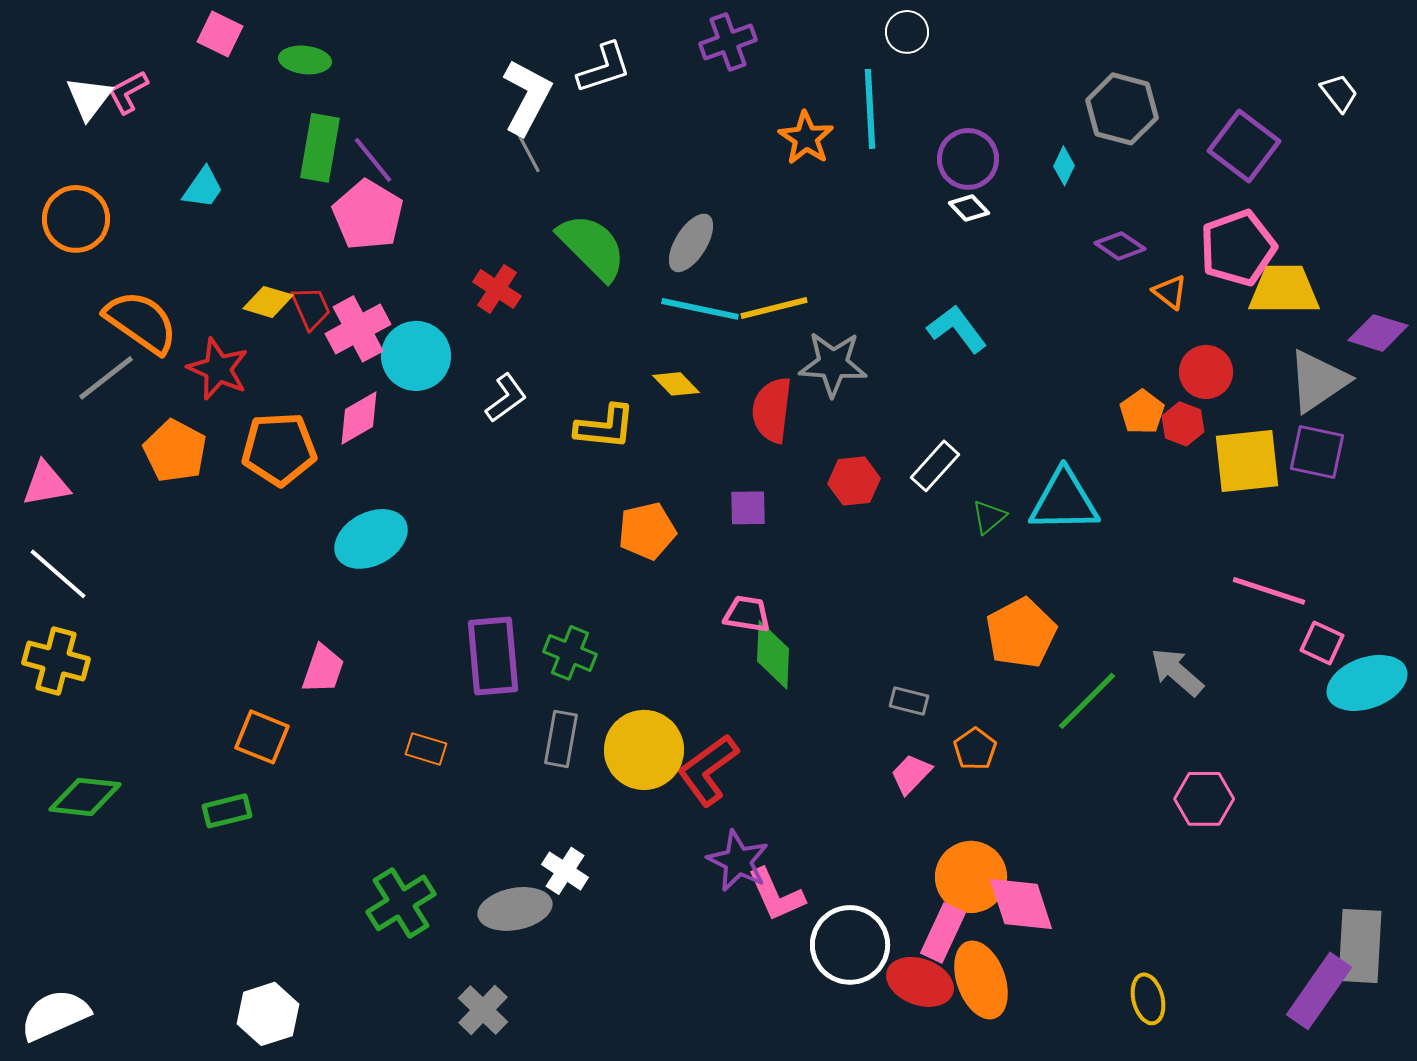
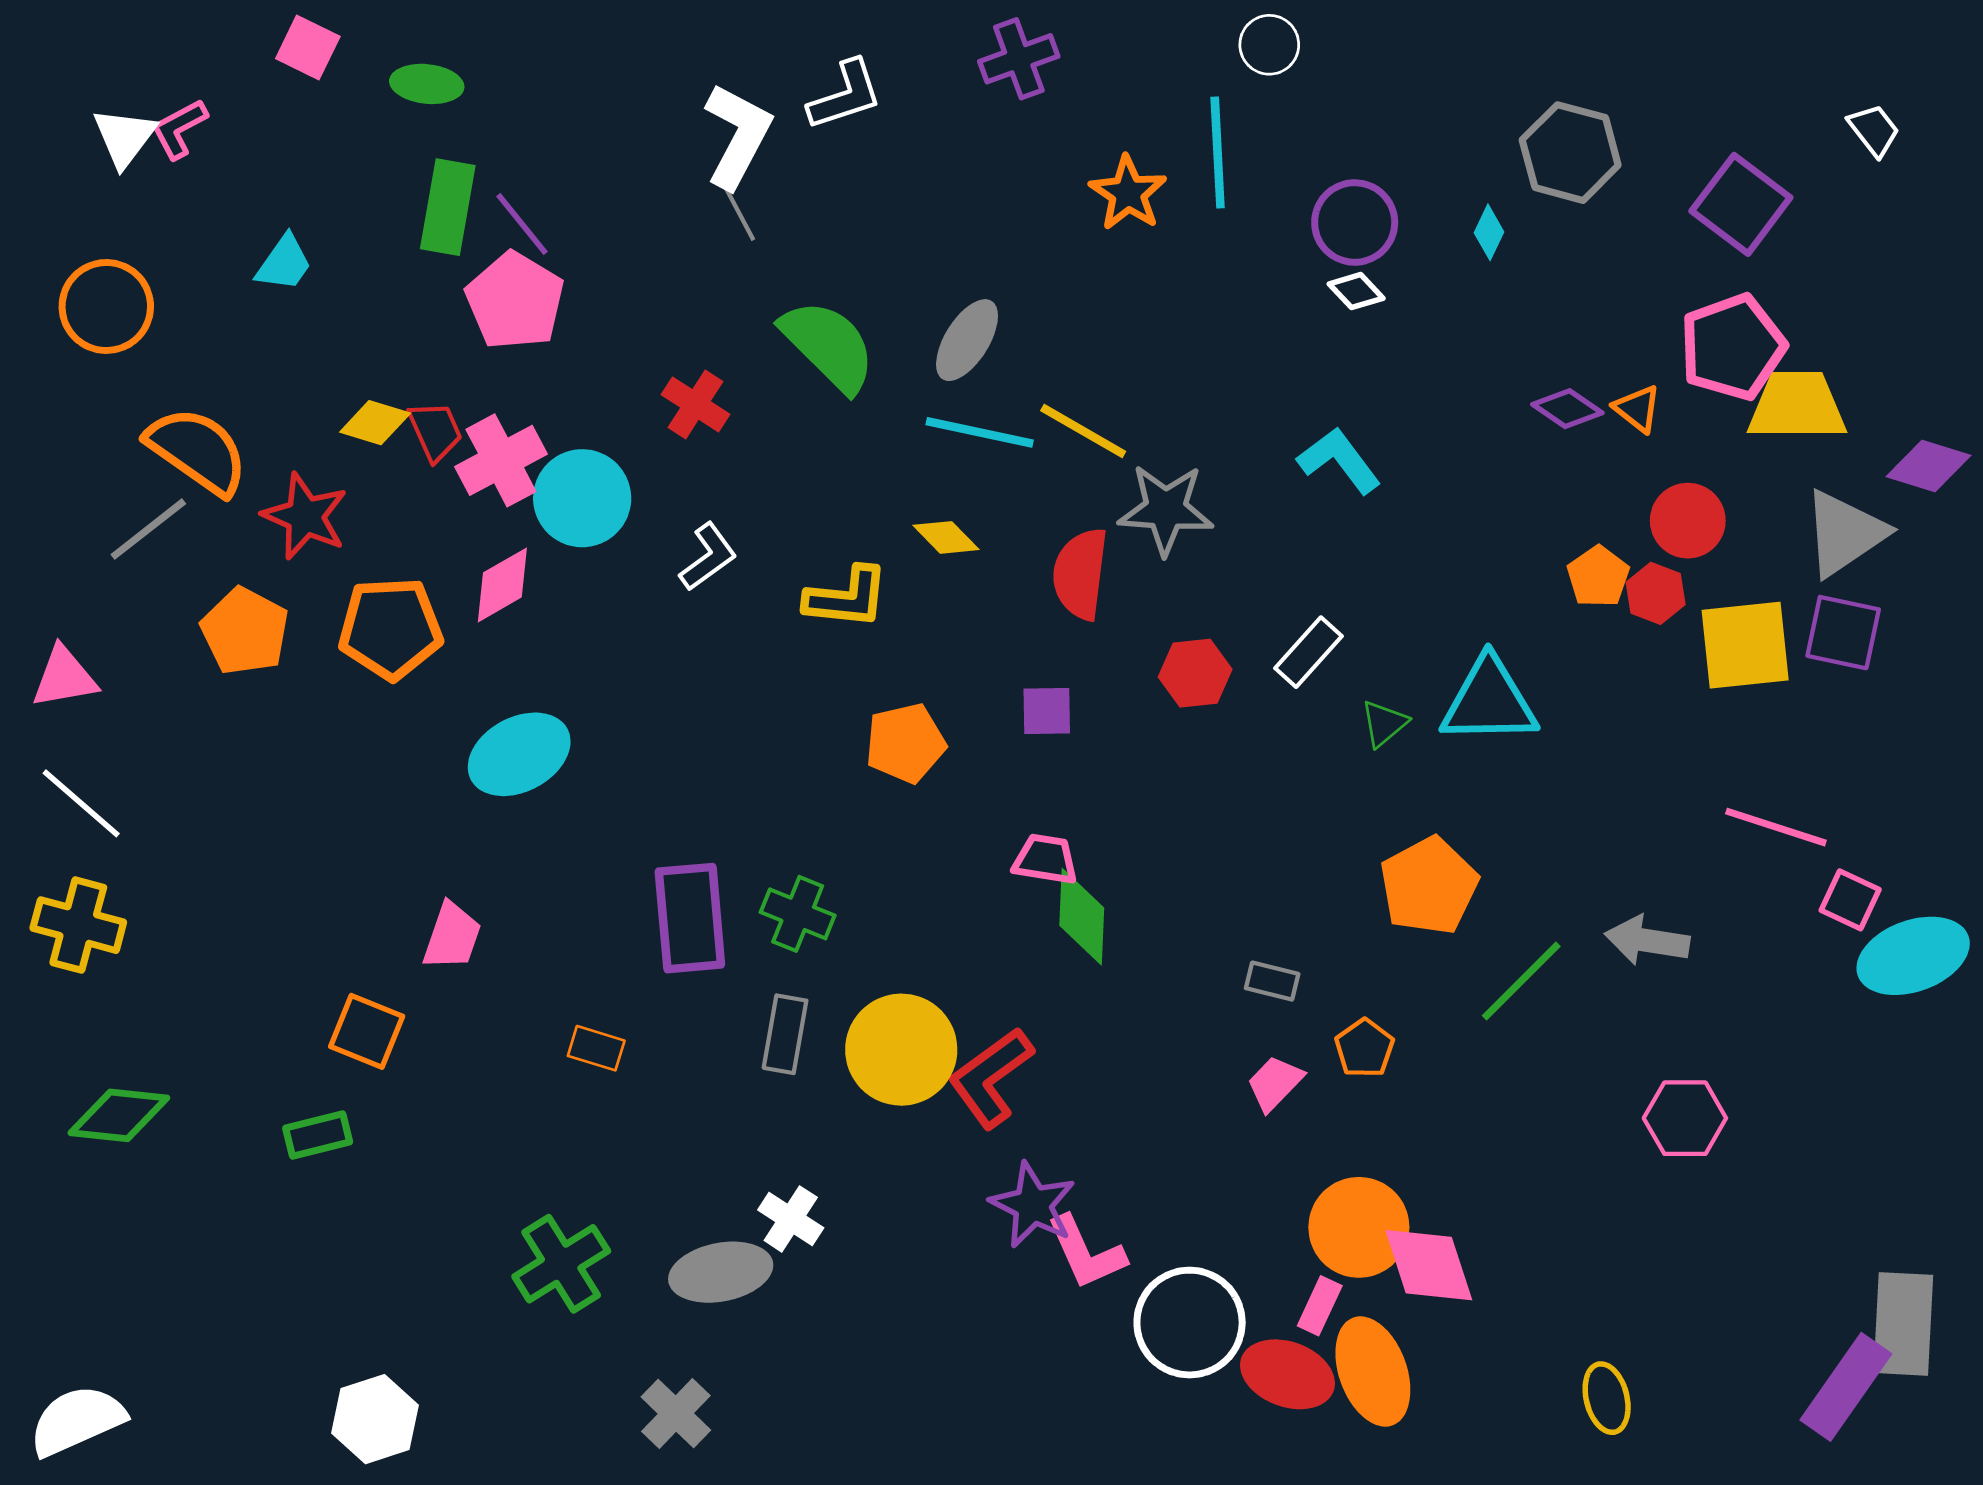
purple diamond: (1120, 246) -> (1567, 409), moved
yellow line: (774, 308) -> (1083, 431), turned 44
gray arrow: (1177, 672) -> (1647, 940), turned -32
pink rectangle: (943, 933) -> (1320, 1306), size x0.7

